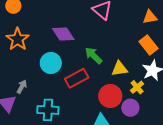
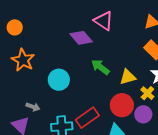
purple diamond: (63, 34) -> (81, 38), moved
red rectangle: (77, 78) -> (87, 118), moved
gray arrow: (22, 87) -> (33, 107), turned 88

